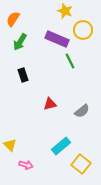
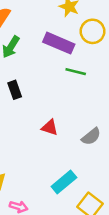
green line: (70, 61) -> (76, 72), turned -49
red triangle: (50, 104) -> (50, 127), turned 32

